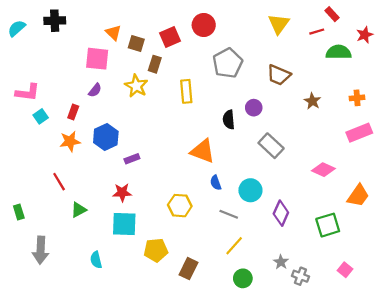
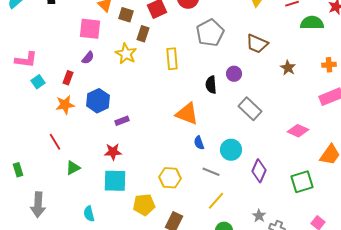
yellow hexagon: (180, 206) -> (170, 178), moved

